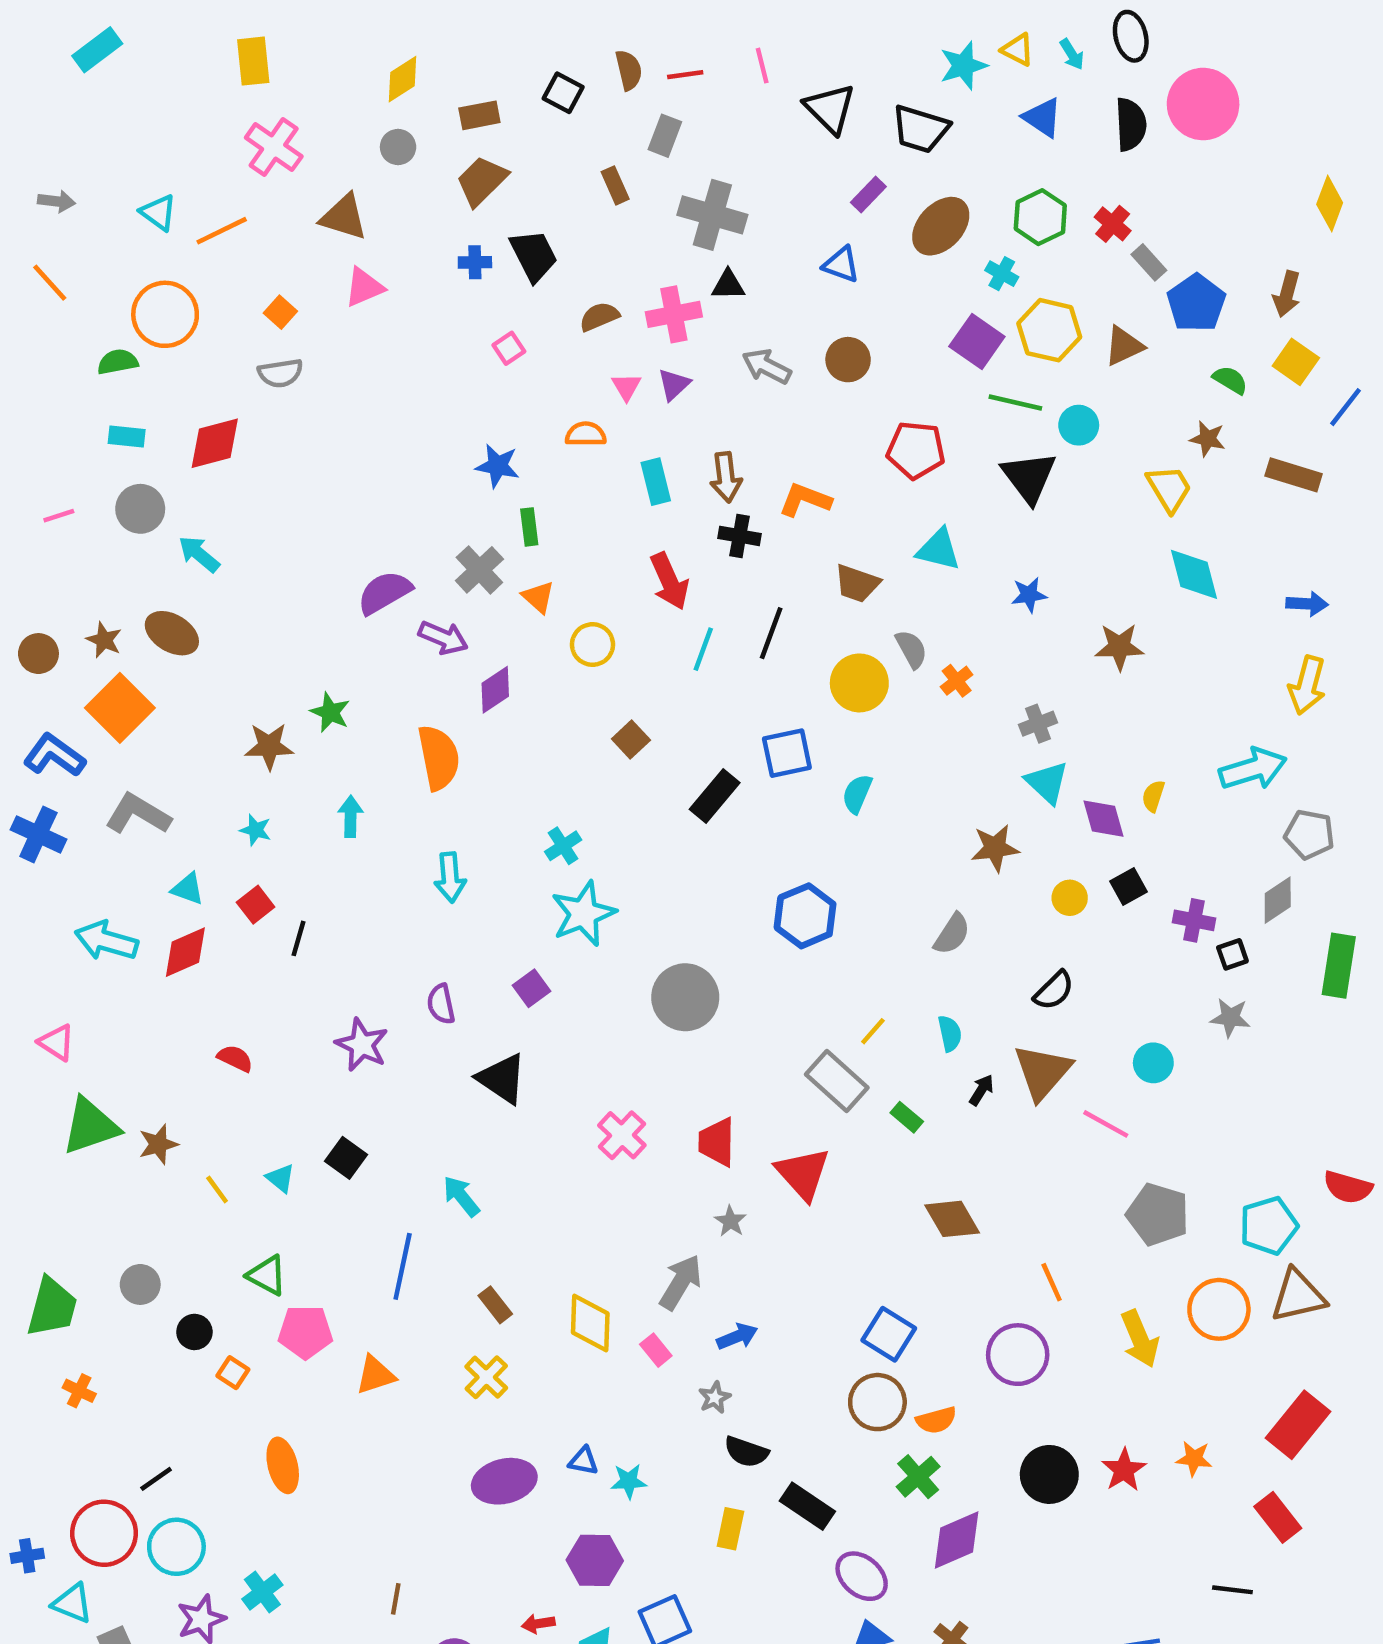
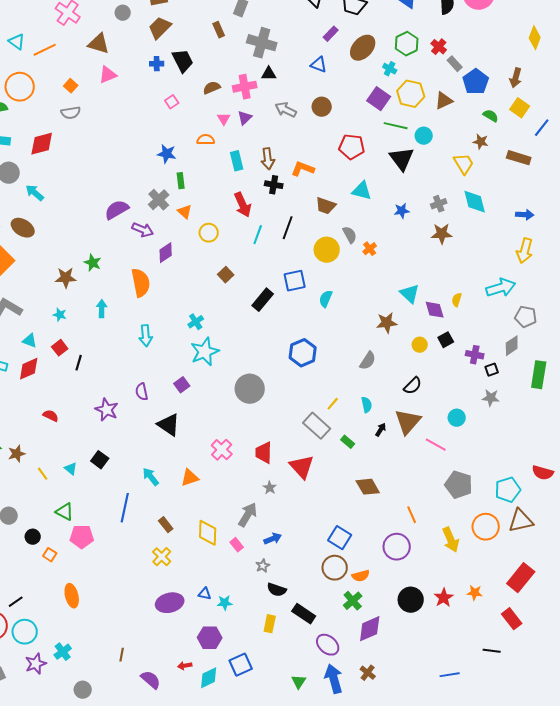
gray cross: (1038, 724) -> (439, 204), moved
orange triangle: (375, 1375) -> (190, 478), moved

